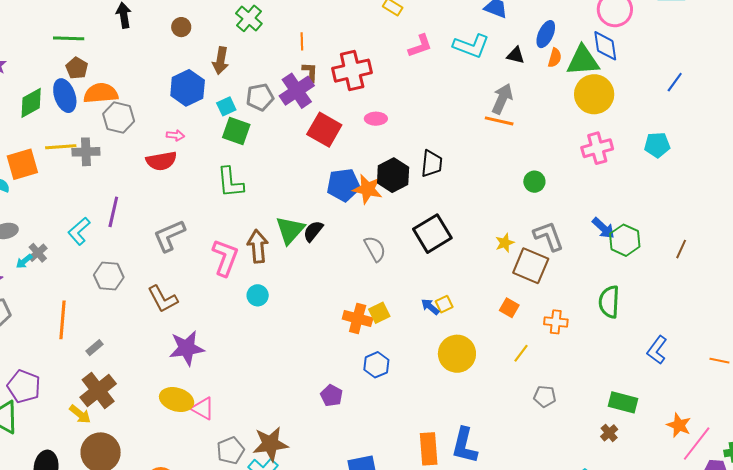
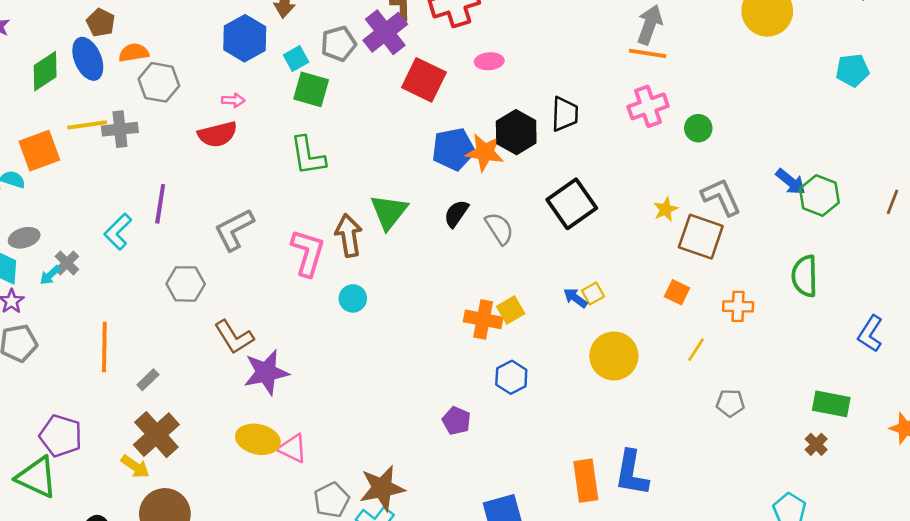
orange semicircle: (101, 93) -> (134, 53), size x0.7
pink cross: (597, 148) -> (648, 106), moved
black semicircle: (313, 231) -> (456, 214), moved
gray hexagon: (109, 276) -> (186, 284), moved
brown L-shape: (163, 299) -> (234, 337), moved

